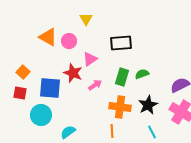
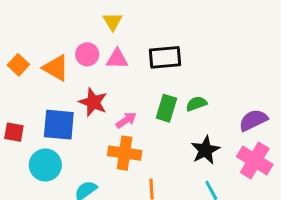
orange triangle: (48, 37) -> (56, 68), moved
pink triangle: (90, 59) -> (117, 59), moved, turned 35
orange square: (23, 72) -> (18, 65), moved
orange cross: (120, 107) -> (125, 153), moved

